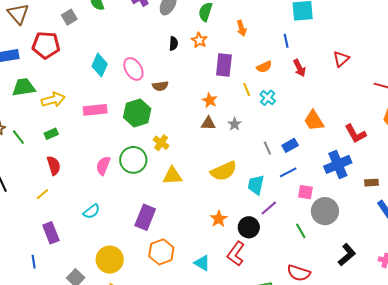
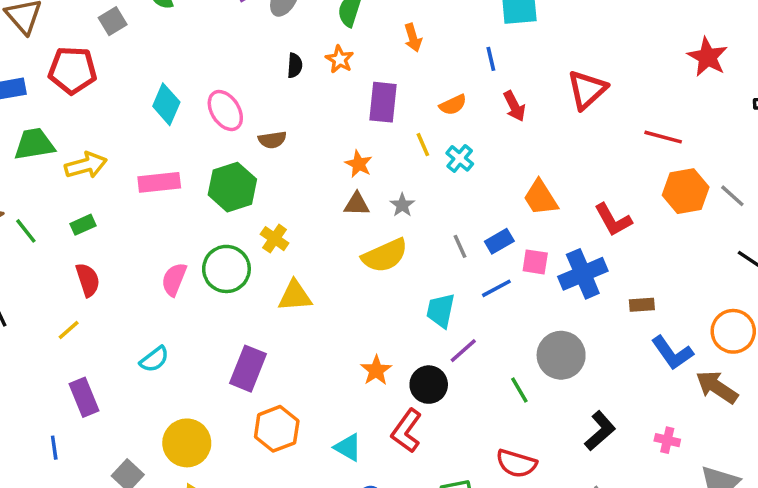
red triangle: (341, 59) -> (587, 90), size x1.4
yellow semicircle: (224, 171) -> (385, 255), moved
pink square: (305, 192) -> (535, 262), moved

